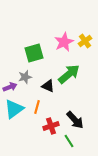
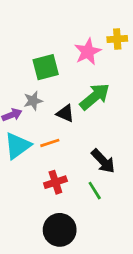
yellow cross: (85, 41) -> (117, 39), moved, turned 32
orange line: (37, 107) -> (50, 143), turned 56
red cross: (51, 126) -> (55, 182), moved

